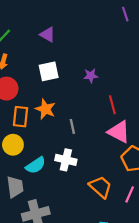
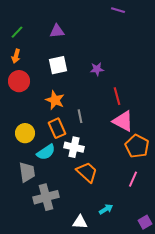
purple line: (125, 14) -> (118, 10), moved, turned -56
purple triangle: (48, 35) -> (57, 31), turned -35
orange rectangle: (21, 117) -> (57, 128), moved, turned -30
orange trapezoid: (100, 187) -> (87, 172), moved

